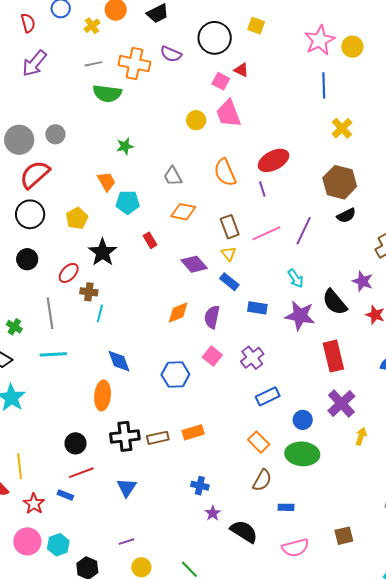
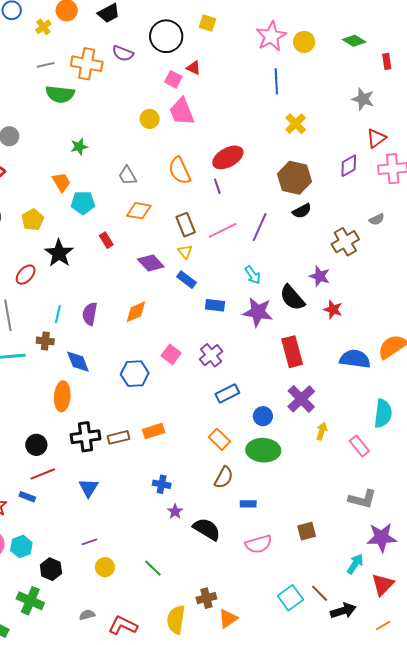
brown cross: (89, 292) -> (45, 341), moved
purple semicircle: (212, 317) -> (90, 314), moved

